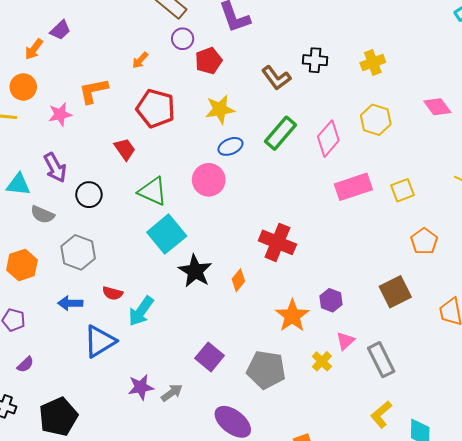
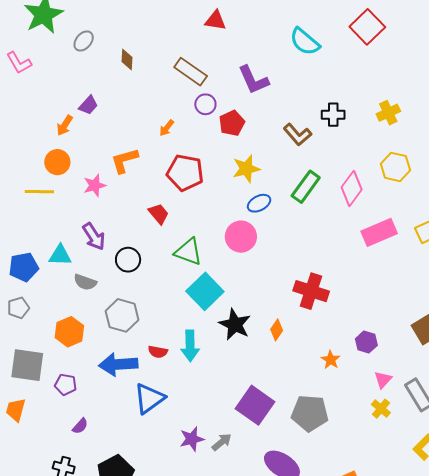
blue arrow: (70, 303) -> (118, 364), size x1.6
cyan arrow: (141, 311) -> (190, 346), moved, turned -32
orange star: (292, 316) -> (331, 360), size x0.6
purple square: (210, 357) -> (255, 405), size x1.4
yellow cross: (322, 361) -> (381, 409), moved

